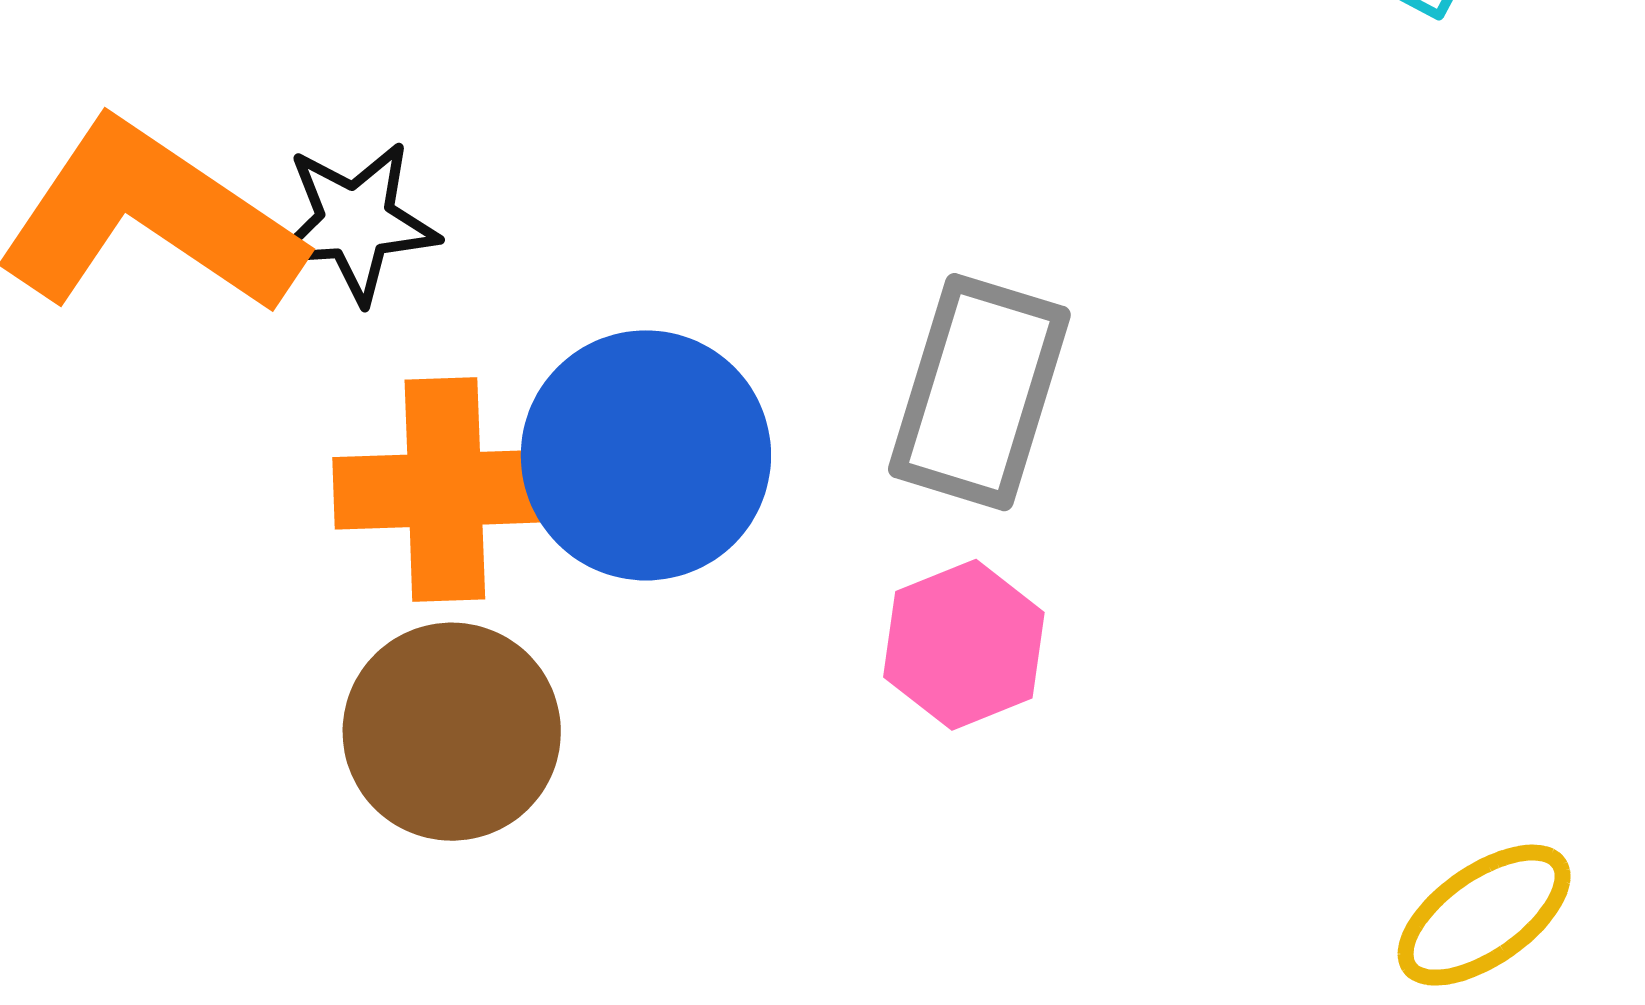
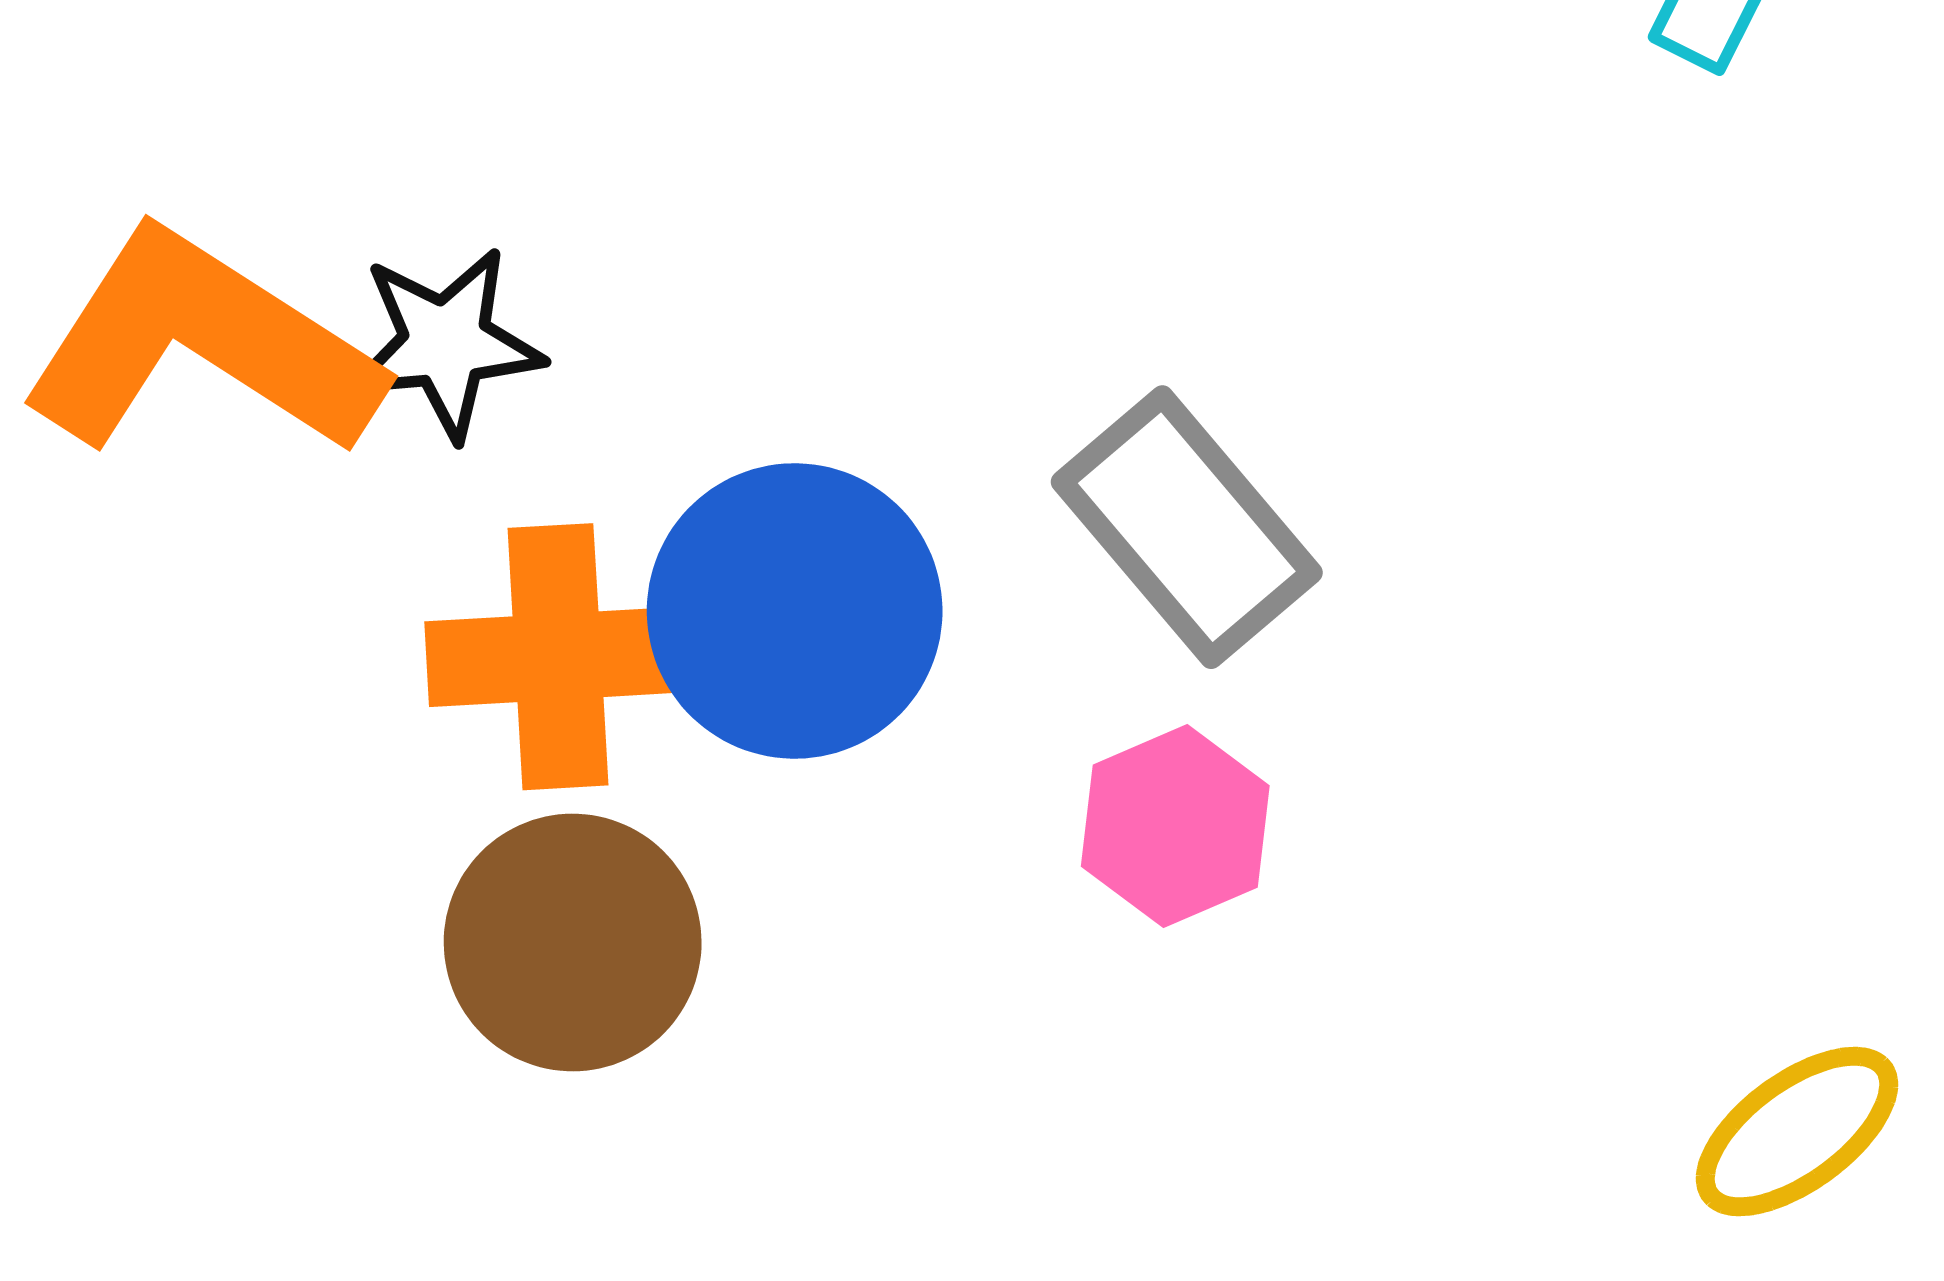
gray rectangle: (979, 392) -> (1187, 527), turned -56

